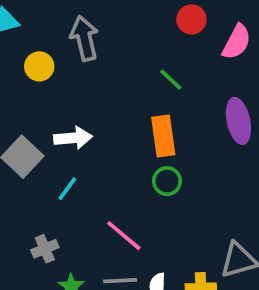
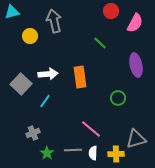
orange rectangle: (163, 136) -> (80, 77), moved
green circle: (167, 181) -> (118, 98), moved
pink line: (124, 236) -> (91, 129), moved

